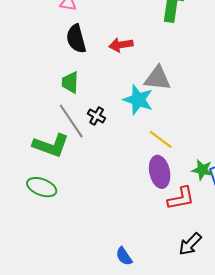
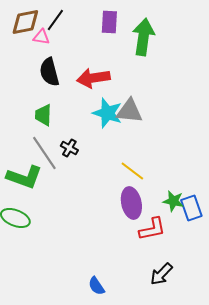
red arrow: (121, 45) -> (93, 78), size x1.4
cyan star: (138, 100) -> (107, 113), moved

